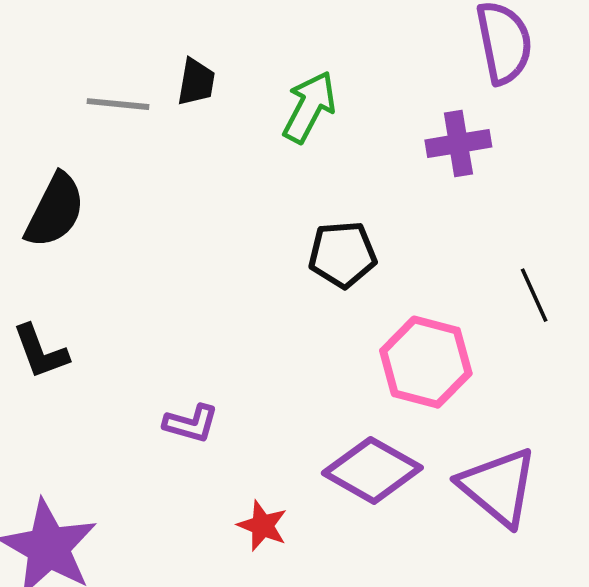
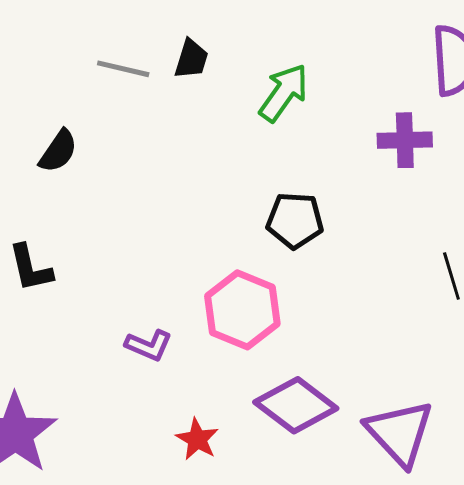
black semicircle: (55, 210) -> (58, 151), size x0.7
pink hexagon: (426, 362) -> (242, 310), moved

